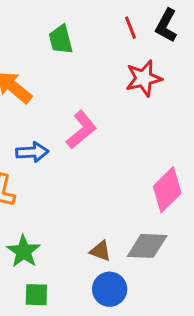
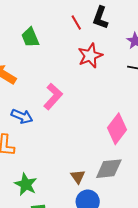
blue arrow: (32, 152) -> (22, 116), turned 35
brown triangle: (100, 251) -> (78, 177), turned 42

